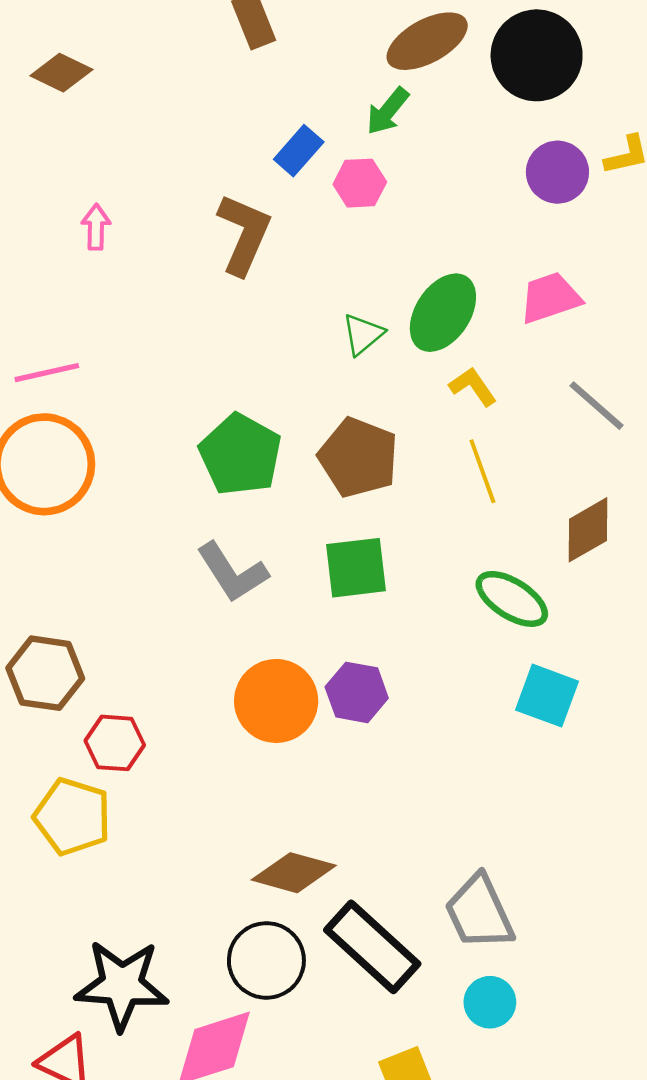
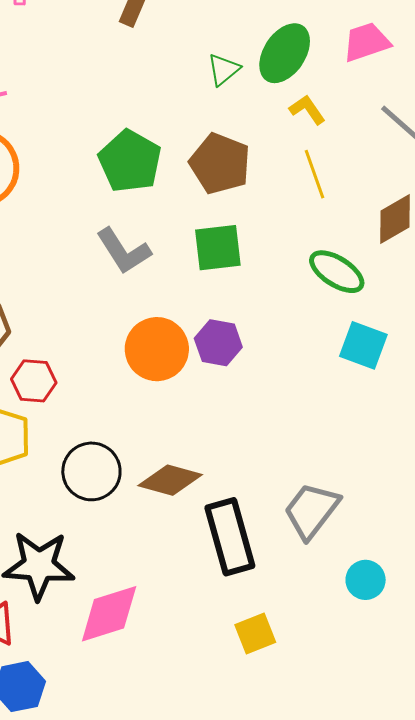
gray trapezoid: (479, 912) -> (312, 511), turned 62
black rectangle: (372, 947) -> (230, 537), turned 32
black circle: (266, 960) -> (91, 471), moved
cyan circle: (490, 1002) -> (366, 580), moved

